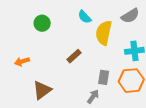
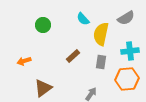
gray rectangle: (104, 77) -> (101, 62), moved

